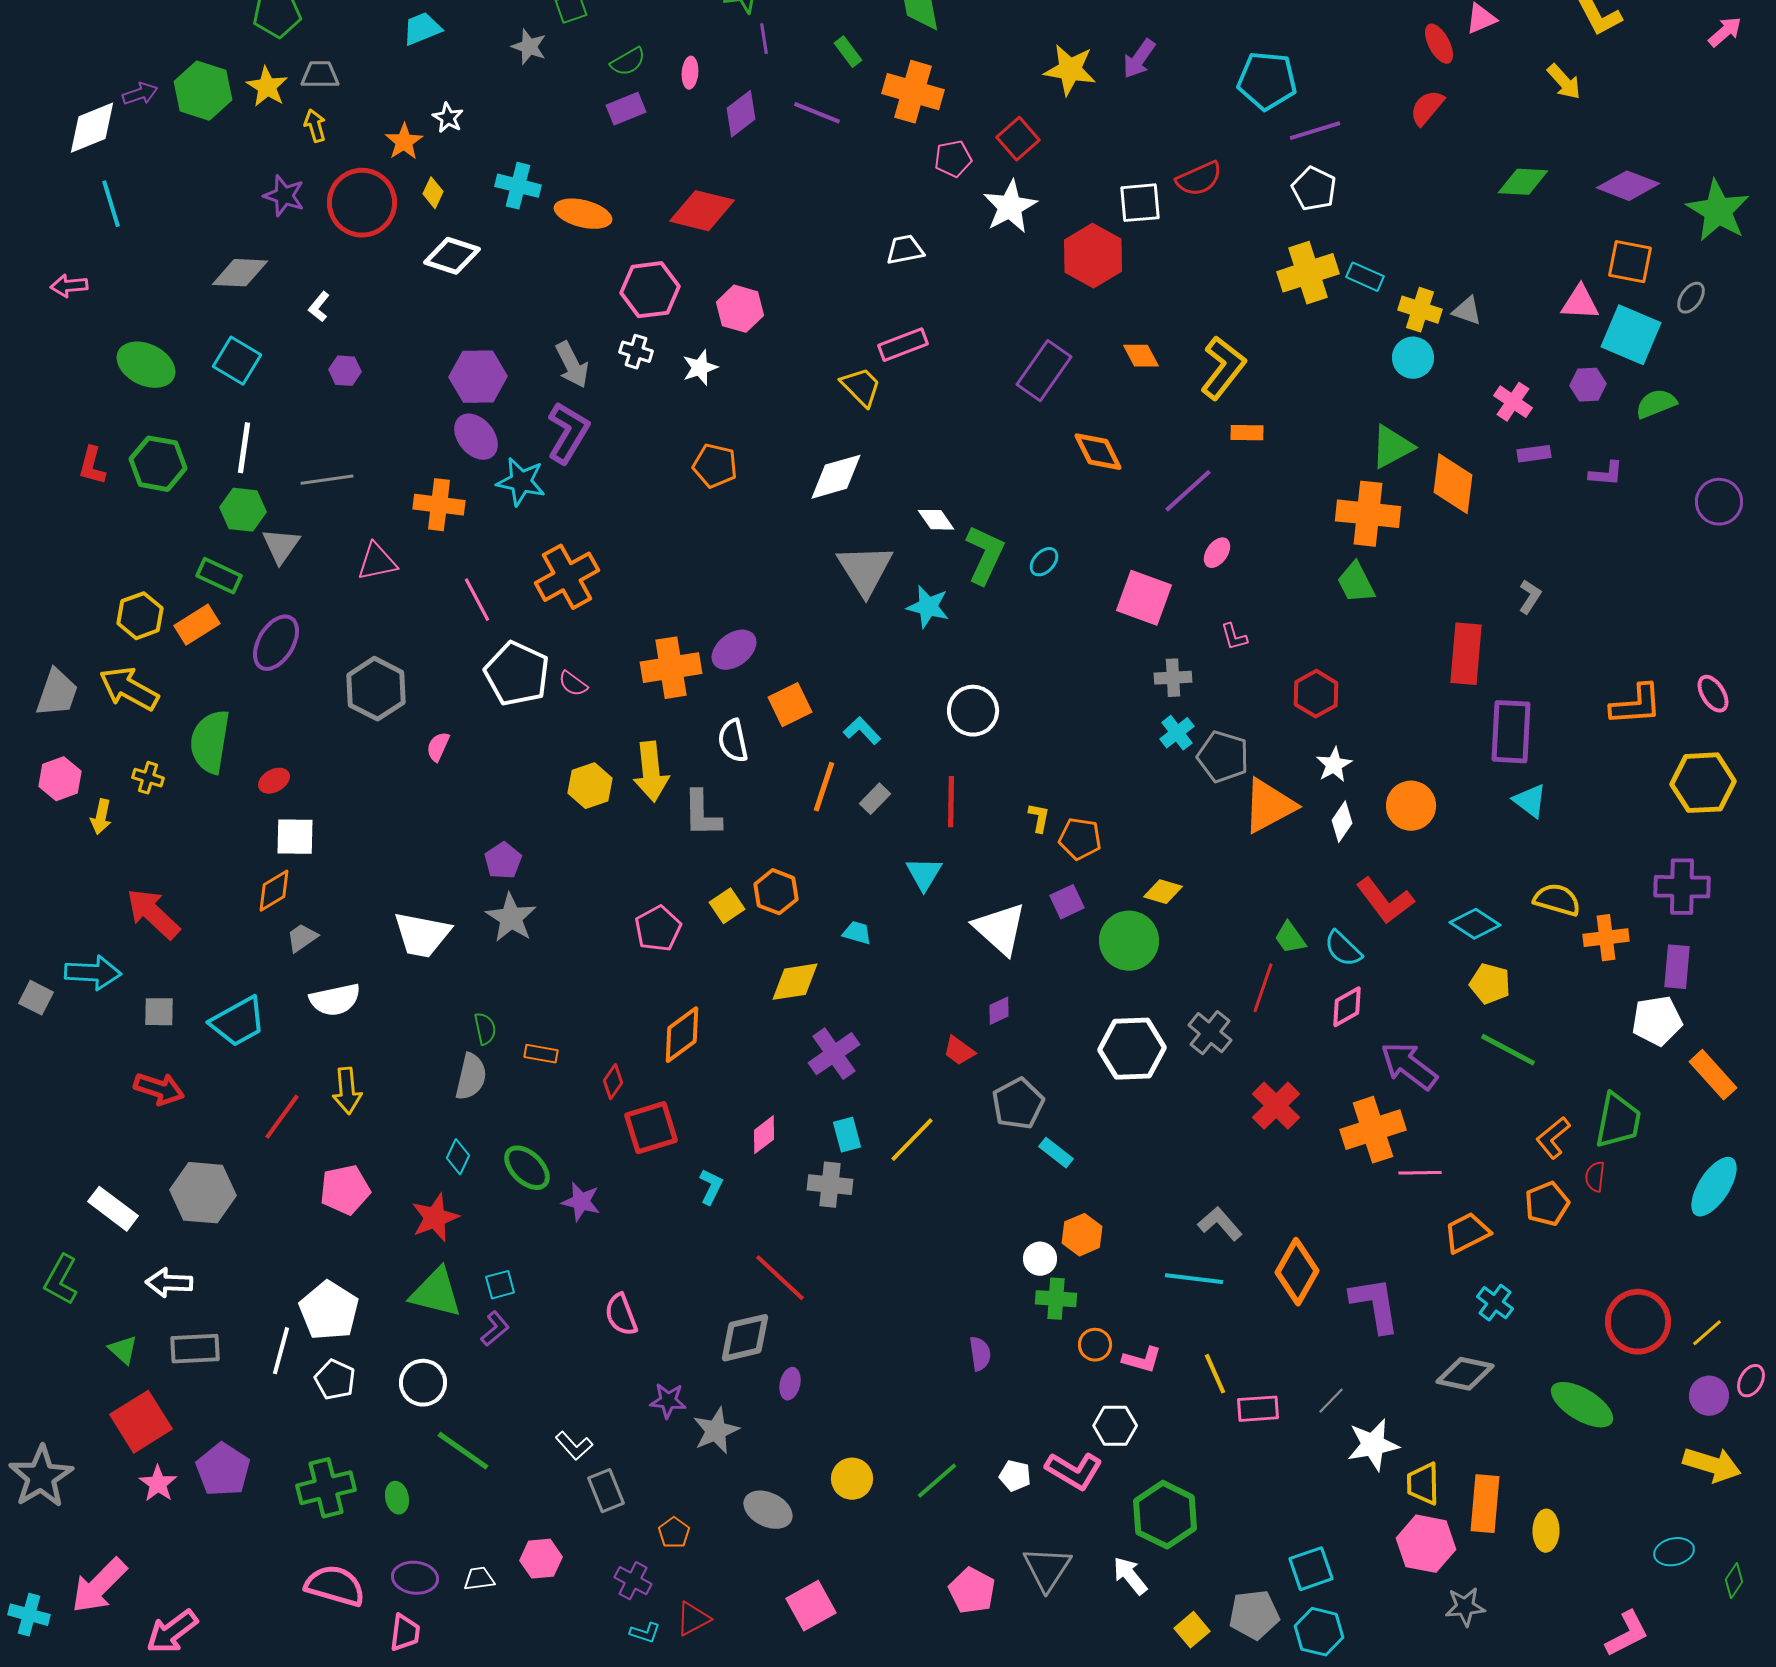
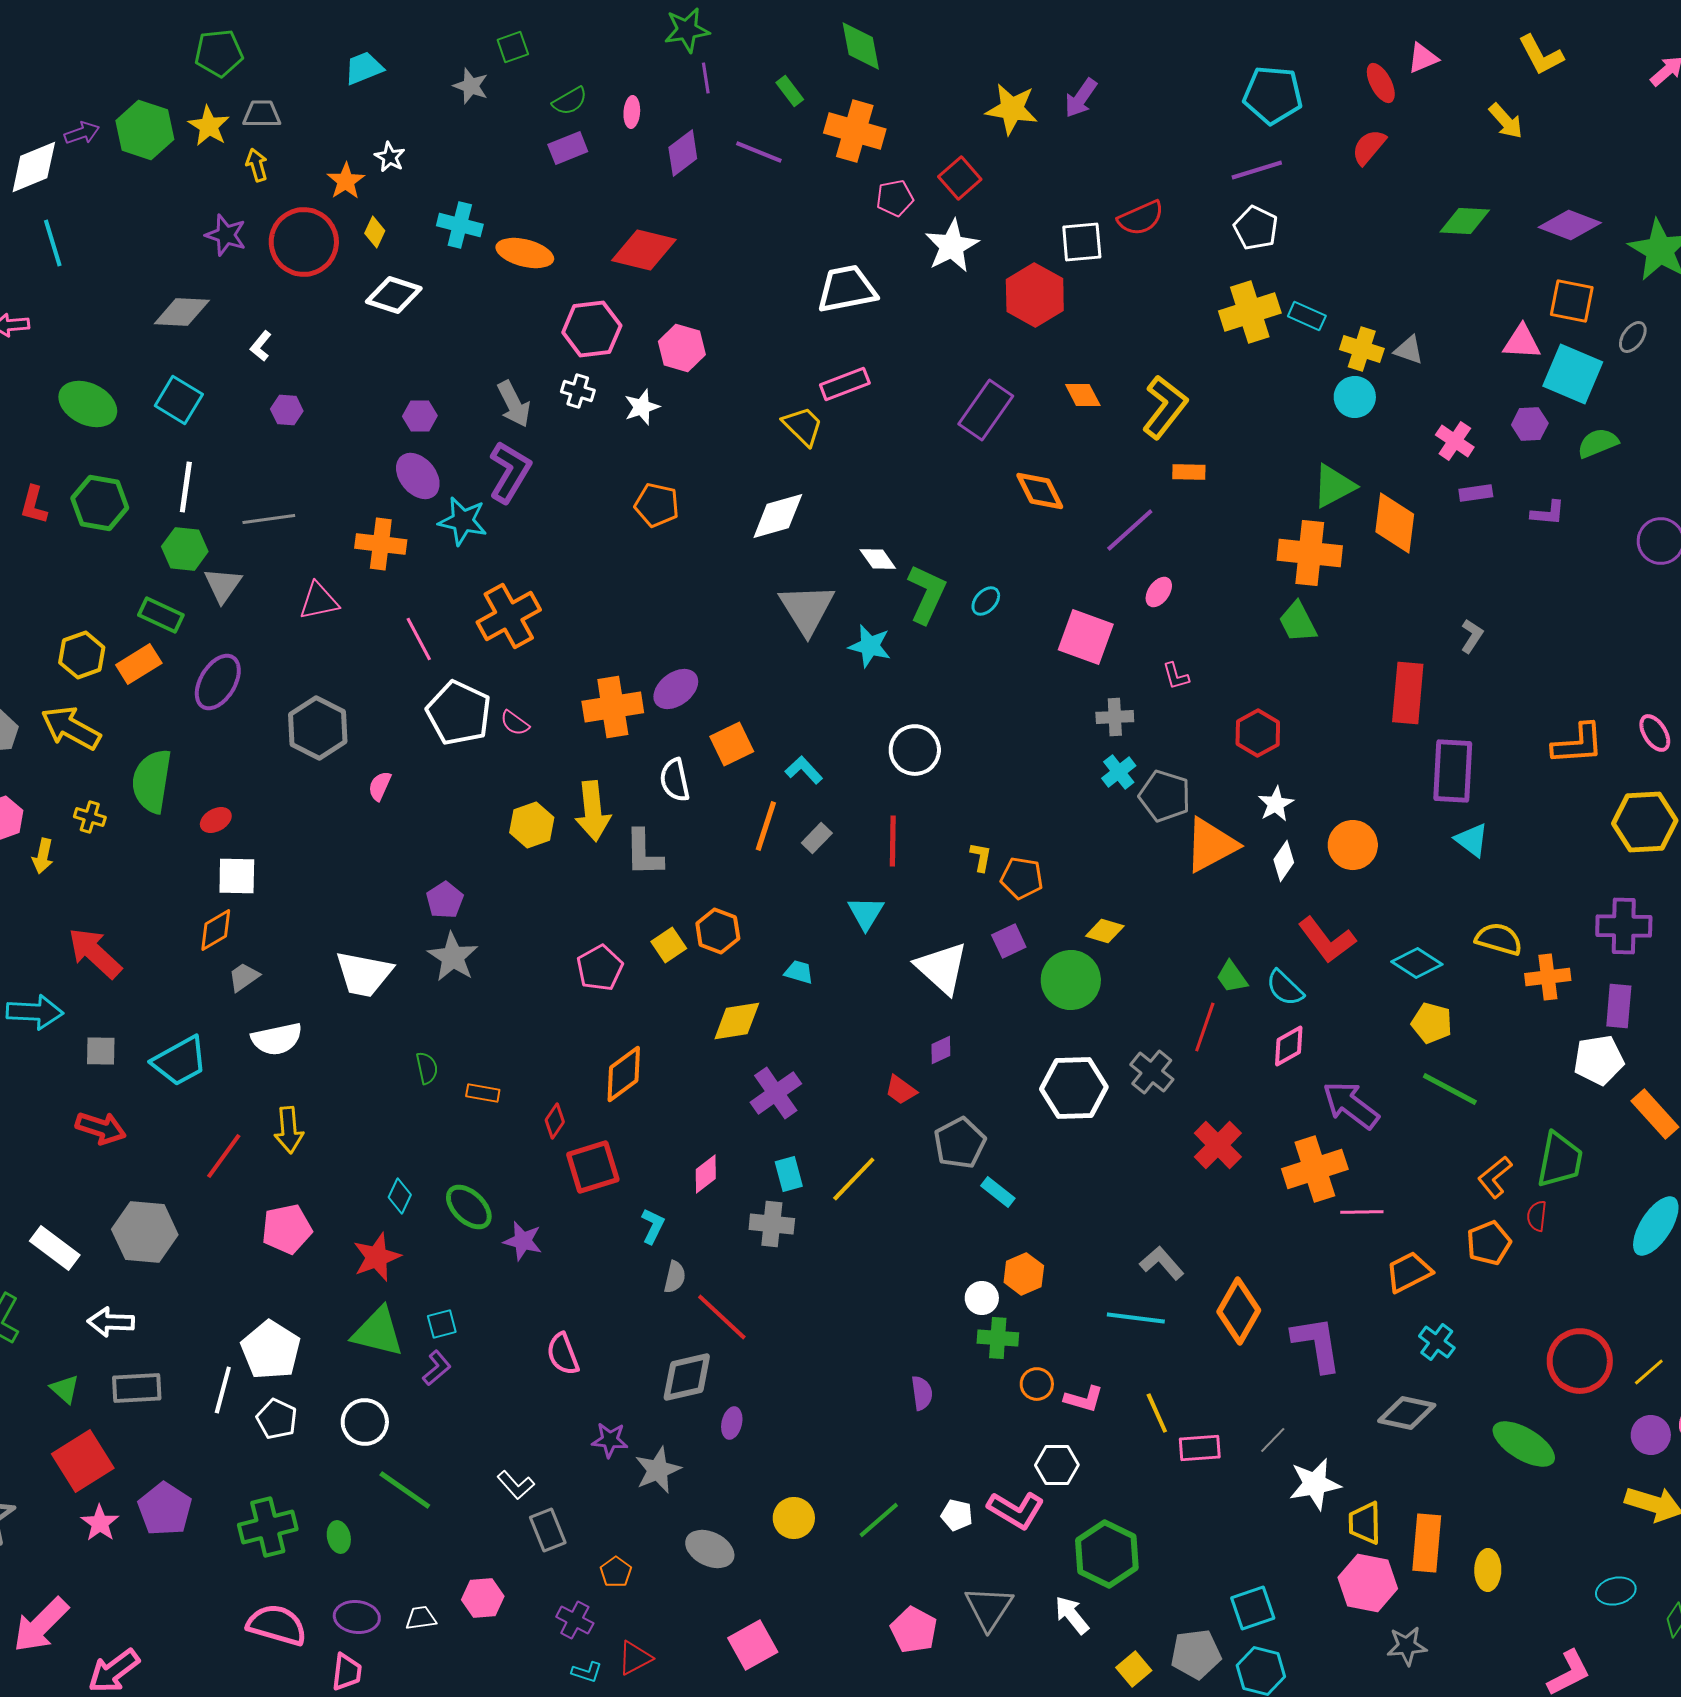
cyan pentagon: (1267, 81) -> (1273, 95), moved
white trapezoid: (905, 250) -> (847, 289), size x1.6
purple hexagon: (478, 377) -> (420, 416), size x0.6
gray semicircle: (471, 1077) -> (675, 1277), moved, size x0.7

